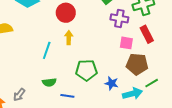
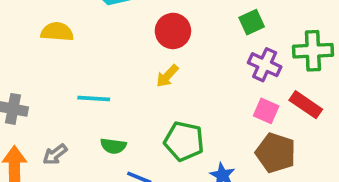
red rectangle: (147, 34) -> (306, 105), turned -42
yellow arrow: (69, 38) -> (167, 76), turned -152
cyan line: (47, 50) -> (94, 99), moved, turned 60

